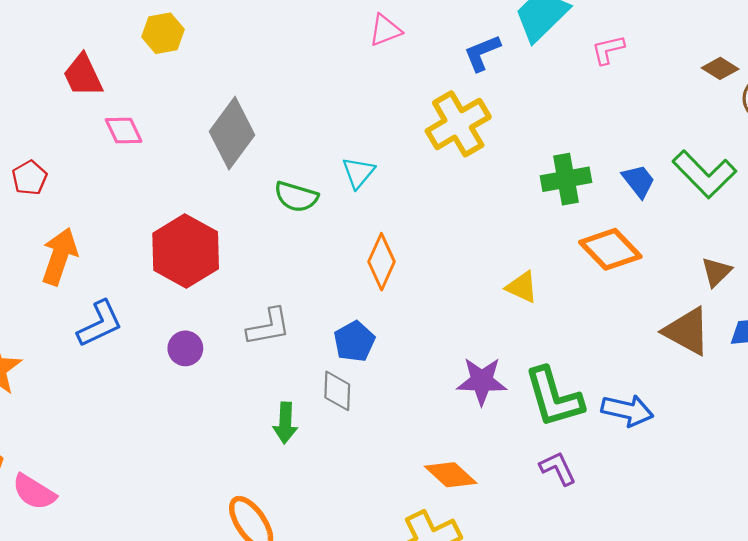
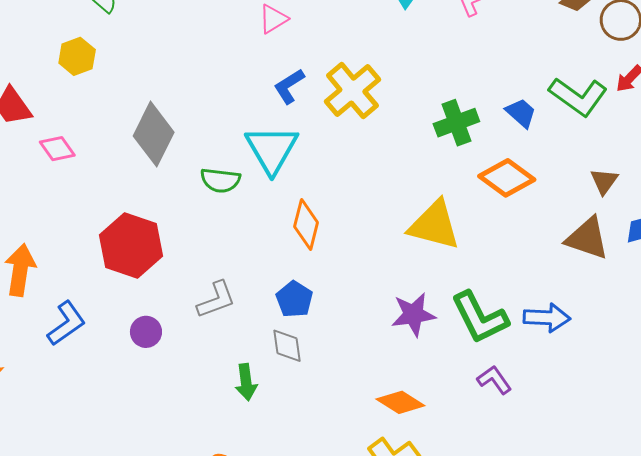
blue L-shape: (482, 53) -> (289, 86), moved
cyan triangle: (358, 173) -> (272, 149), size x1.8
yellow triangle: (522, 287) -> (434, 225), size x1.8

